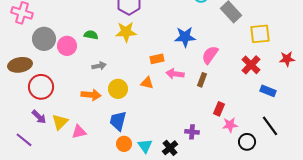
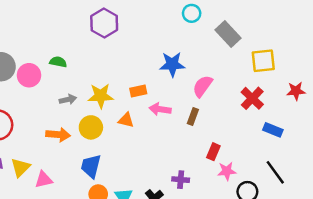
yellow star: (126, 32) -> (101, 96), moved

